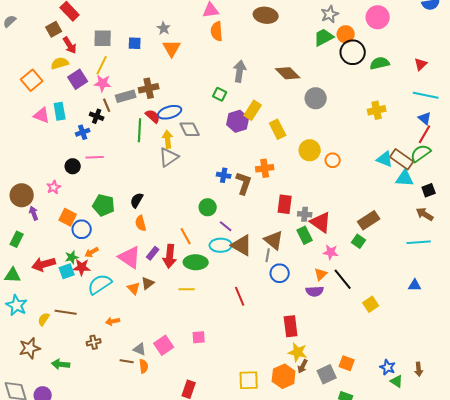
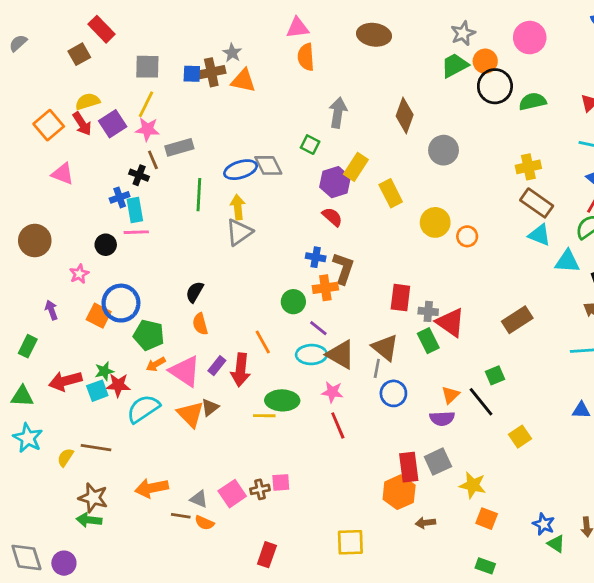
red arrow: (70, 45) -> (82, 124), moved
orange triangle: (172, 48) -> (243, 81), turned -48
brown diamond: (288, 73) -> (405, 115), turned 65
brown cross: (149, 88) -> (211, 72), moved
cyan rectangle: (60, 111) -> (135, 210), moved
red semicircle: (153, 116) -> (332, 217), moved
gray diamond: (190, 129) -> (268, 165), moved
brown rectangle: (402, 159) -> (537, 203), moved
orange cross: (265, 168) -> (325, 288), moved
brown circle: (22, 195) -> (35, 241), moved
green pentagon: (104, 205) -> (149, 335), moved
blue circle: (82, 229) -> (121, 303), moved, size x1.4
green square: (359, 241) -> (495, 375), moved, turned 32
orange arrow: (92, 252) -> (156, 364), moved
pink star: (331, 252) -> (332, 392), moved
green ellipse: (196, 262) -> (282, 400), moved
orange triangle: (134, 288) -> (190, 414), size x1.5
orange arrow: (113, 321) -> (152, 488), moved, size x1.6
brown cross: (94, 342) -> (260, 489), moved
brown star: (30, 348) -> (93, 498), moved, turned 30
yellow star: (298, 352) -> (473, 485), moved
orange semicircle: (144, 366) -> (204, 523), turned 120
brown arrow: (303, 366) -> (425, 523), turned 56
gray square: (327, 374) -> (438, 462), moved
orange hexagon: (284, 376) -> (399, 492), moved

